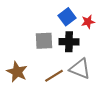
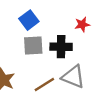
blue square: (67, 17) -> (29, 20), moved

